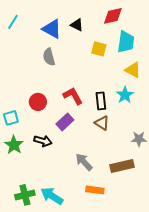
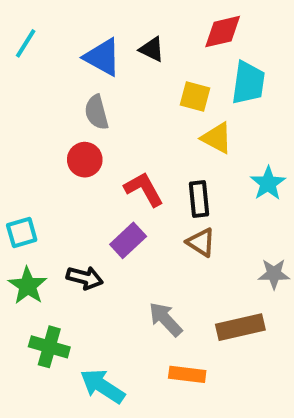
yellow triangle: (133, 70) -> (217, 138), moved
cyan star: (125, 95) -> (268, 183), moved
red circle: (38, 102) -> (85, 160), moved
green cross: (25, 195) -> (49, 347), moved, turned 30

